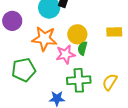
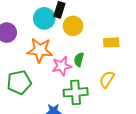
yellow circle: (77, 34) -> (73, 26), moved
yellow semicircle: (110, 82) -> (107, 79), moved

